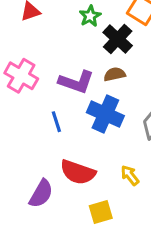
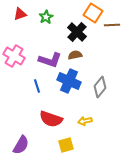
green star: (90, 16) -> (46, 17), moved
yellow arrow: (130, 175) -> (85, 121), turned -64
purple semicircle: (41, 194) -> (21, 145), moved

